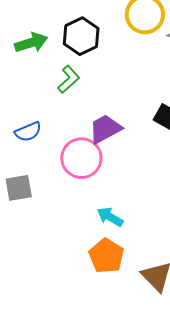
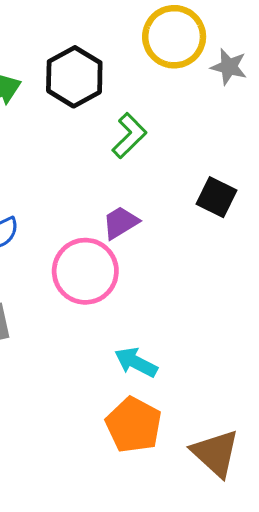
green L-shape: (69, 79) -> (129, 136), moved
purple trapezoid: (105, 129) -> (121, 223), size x0.7

